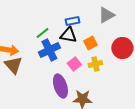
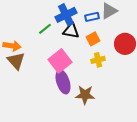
blue rectangle: (72, 21) -> (92, 17), moved
blue cross: (49, 50) -> (66, 15), moved
pink square: (74, 64) -> (60, 61), moved, size x1.6

